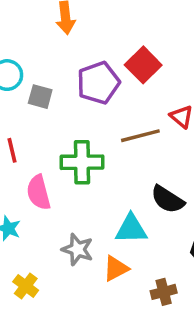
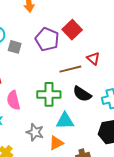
purple pentagon: (98, 83) -> (47, 39), turned -30
green cross: (82, 162) -> (49, 94), moved
black semicircle: (168, 199) -> (82, 94), moved

